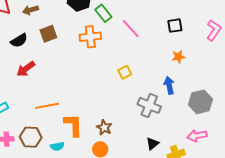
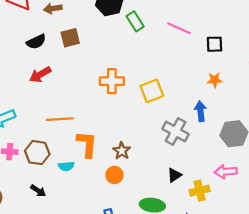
pink line: (131, 29) -> (179, 28), moved, turned -30
orange cross: (90, 37) -> (112, 81), moved
yellow square: (125, 72) -> (152, 91), size x1.5

